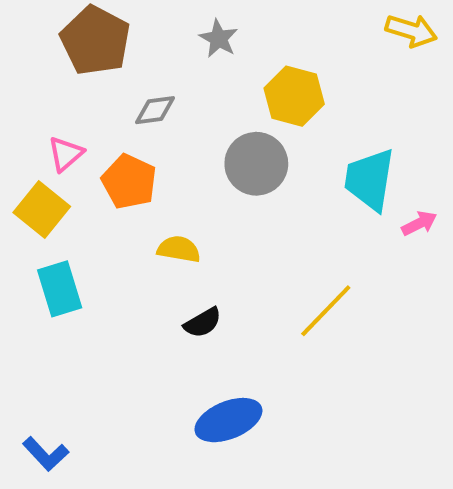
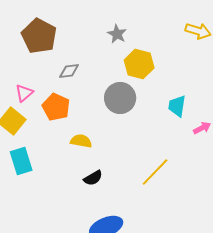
gray star: (219, 39) -> (117, 34), moved
cyan trapezoid: (370, 180) -> (177, 106), size x0.7

